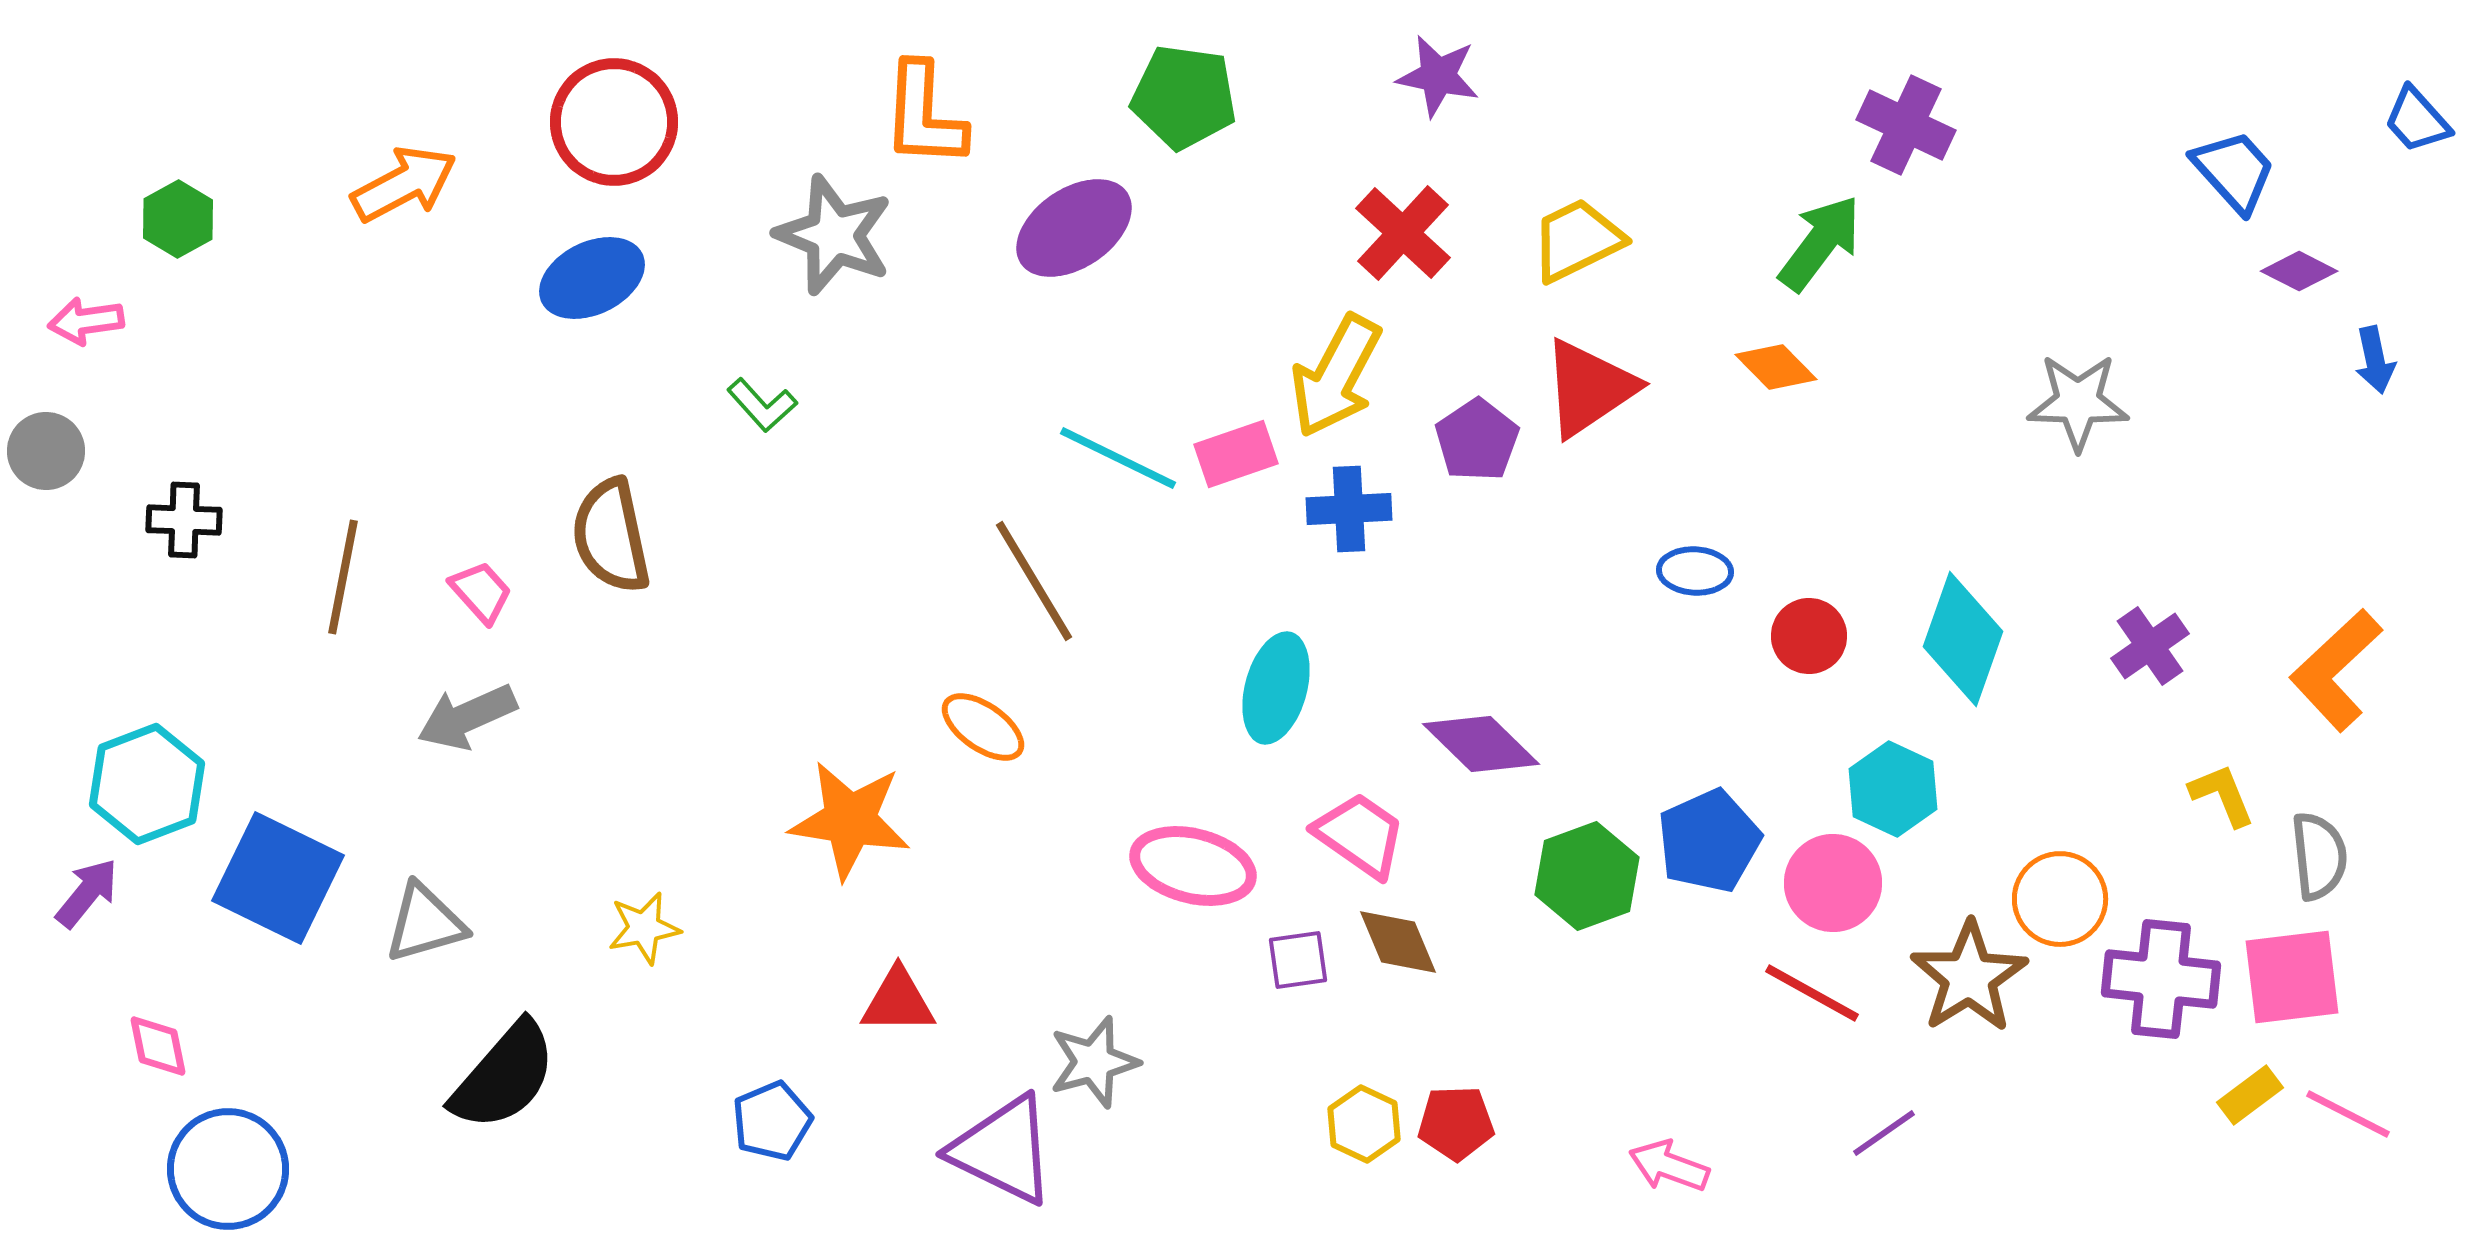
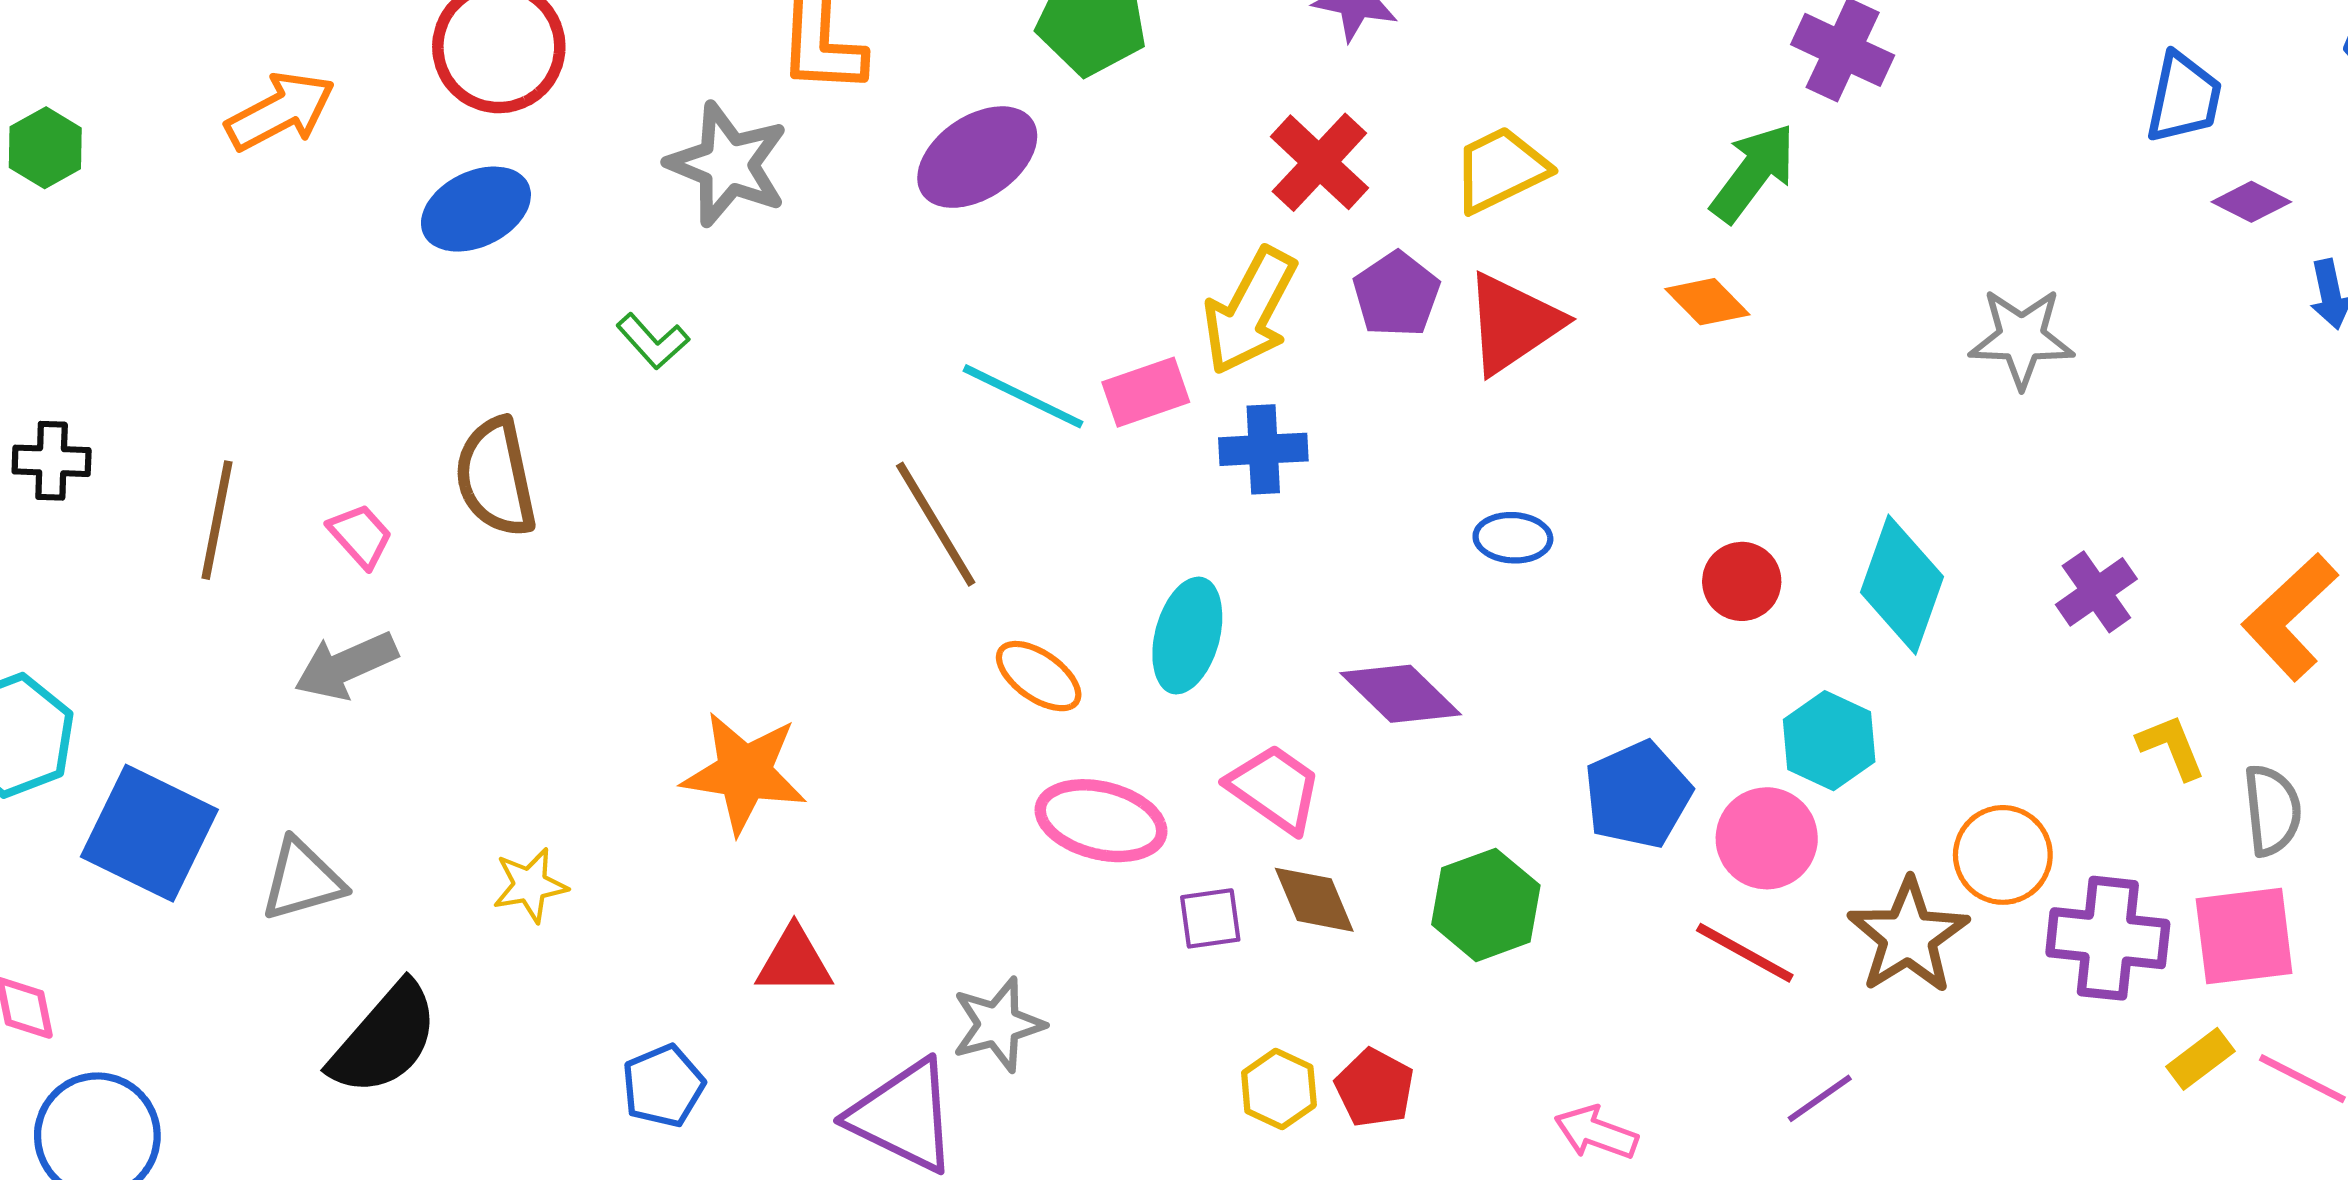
blue trapezoid: (2234, 171) -> (2184, 98), turned 54
purple pentagon: (1477, 440) -> (1396, 294), moved
blue ellipse: (1695, 571) -> (1513, 538), moved
orange ellipse: (983, 727) -> (1039, 676), moved
green hexagon: (1587, 876) -> (1486, 905), moved
red pentagon: (1456, 1123) -> (1375, 1088), turned 30

